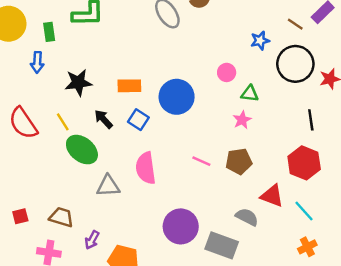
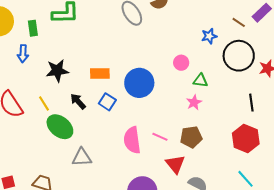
pink semicircle: (146, 168) -> (132, 140), moved
red triangle: (272, 196) -> (175, 164), moved, turned 30

